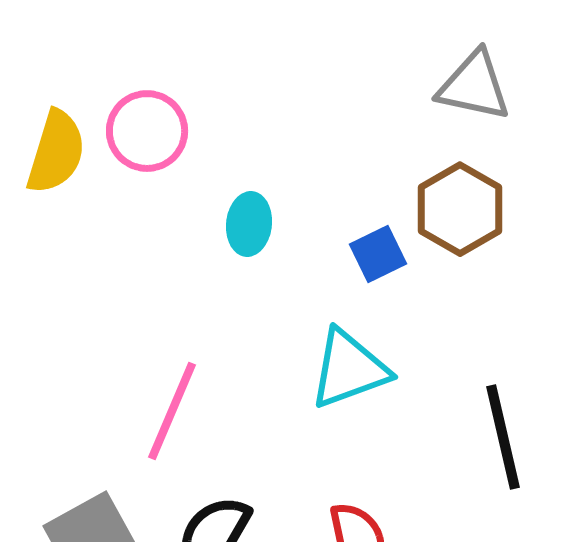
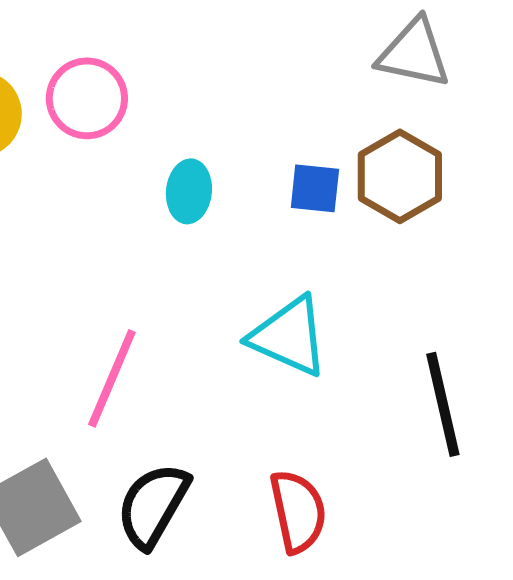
blue square: (378, 254) -> (315, 188), moved, turned 32
cyan triangle: (349, 369) -> (289, 336), turned 44

